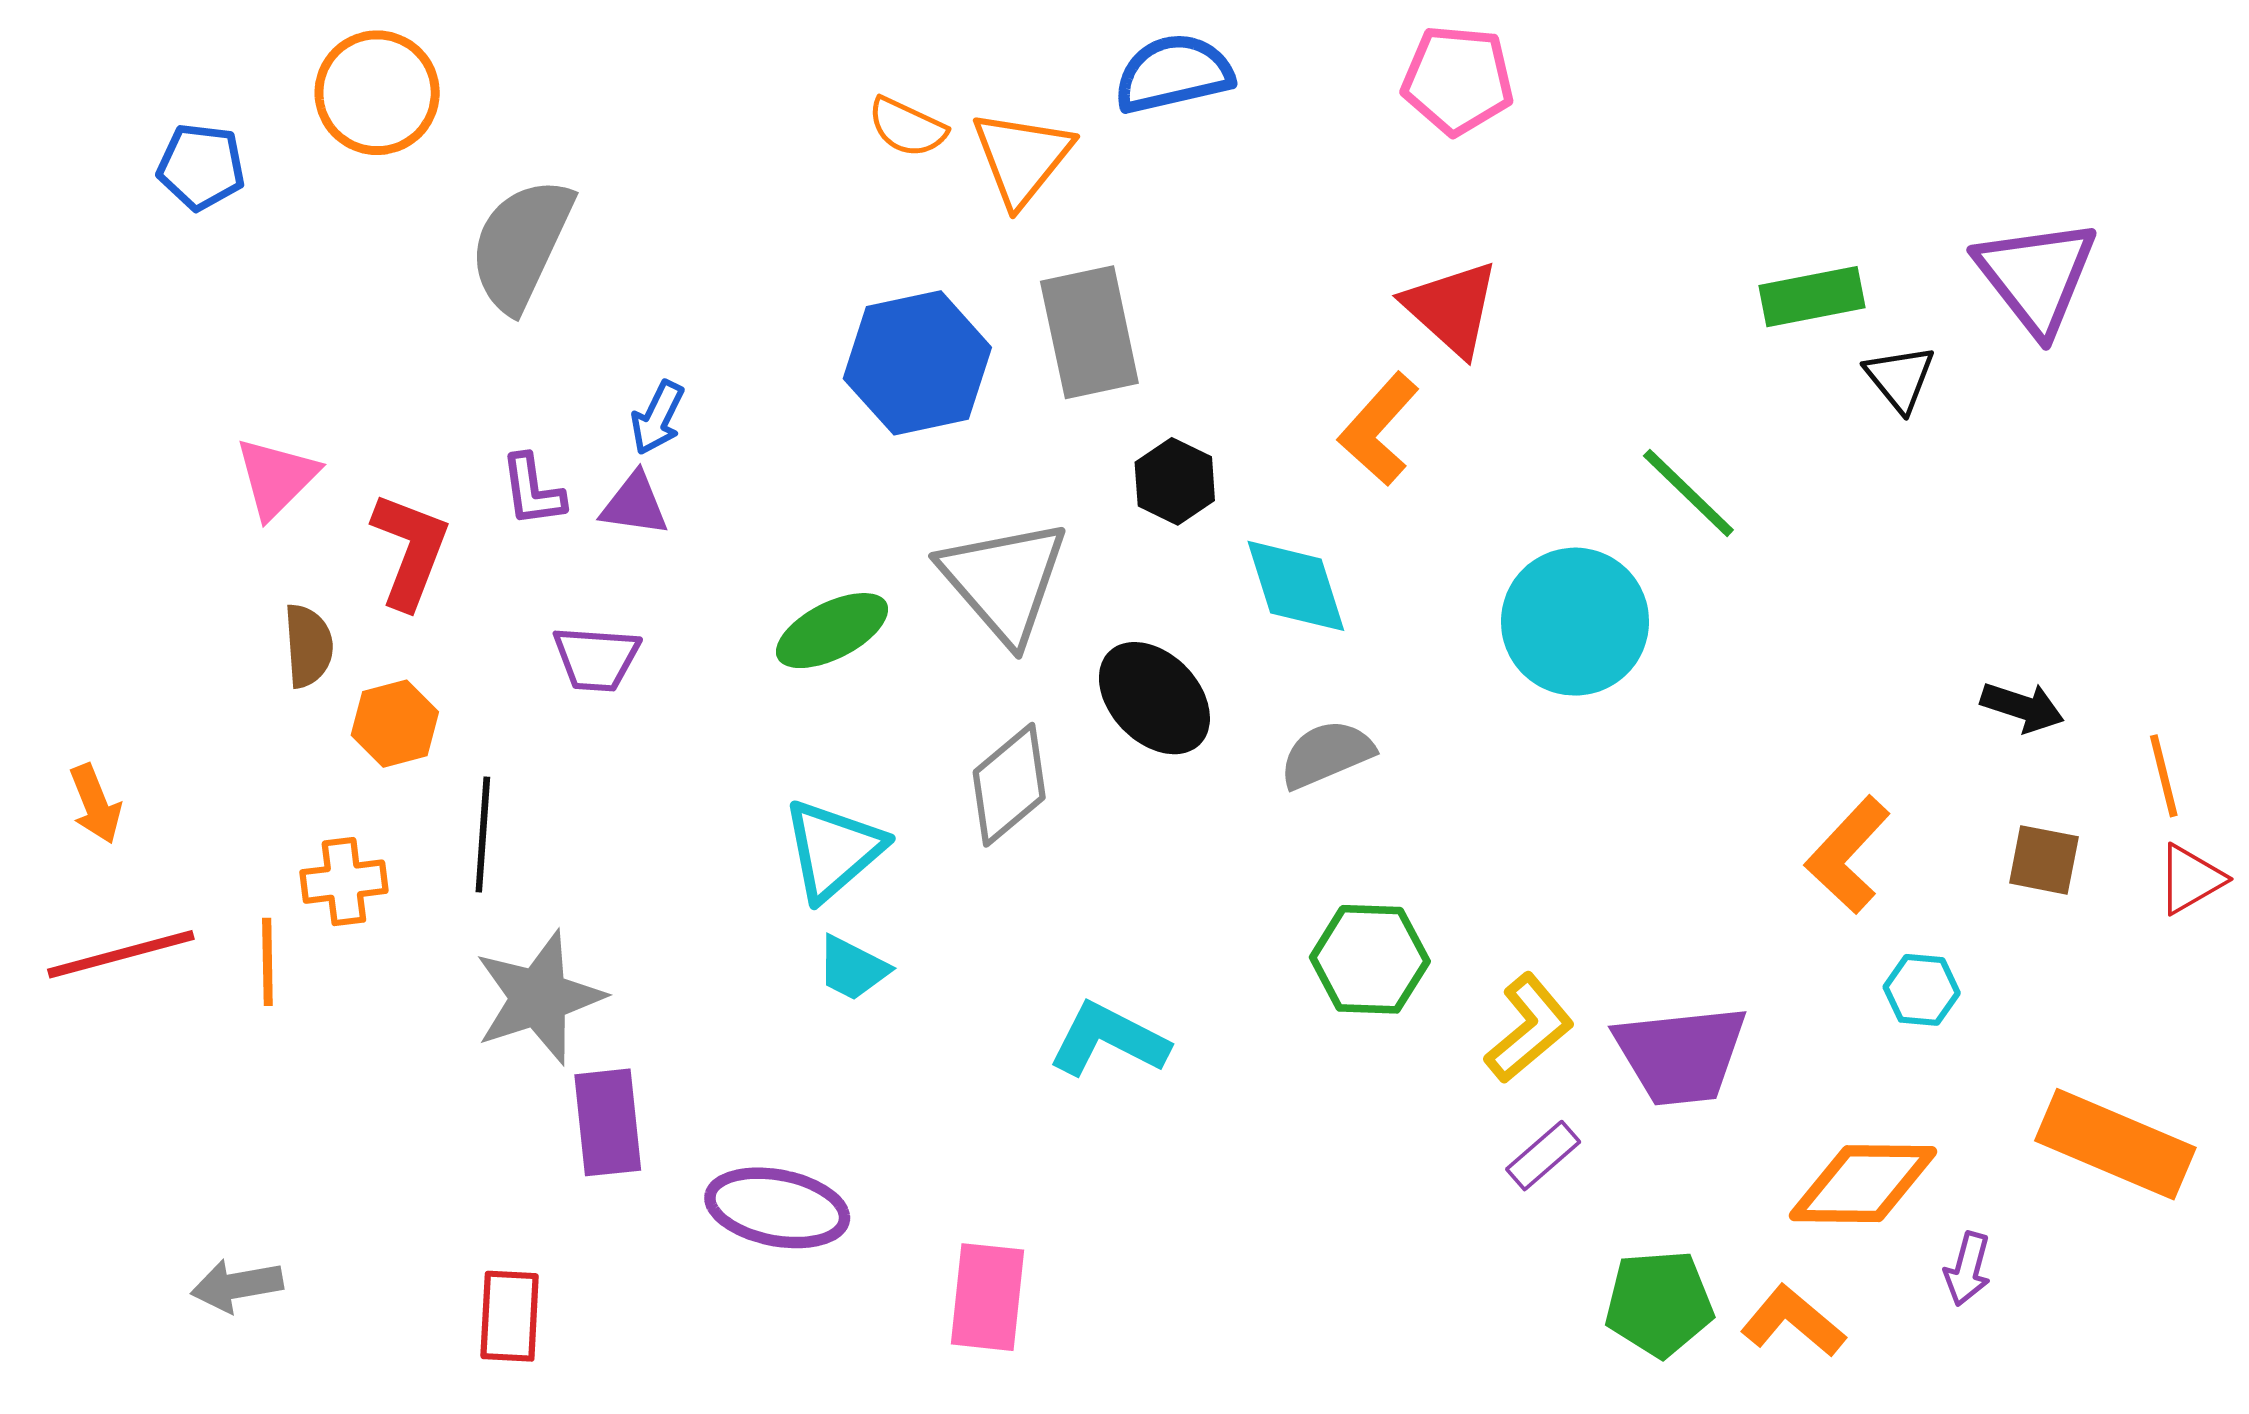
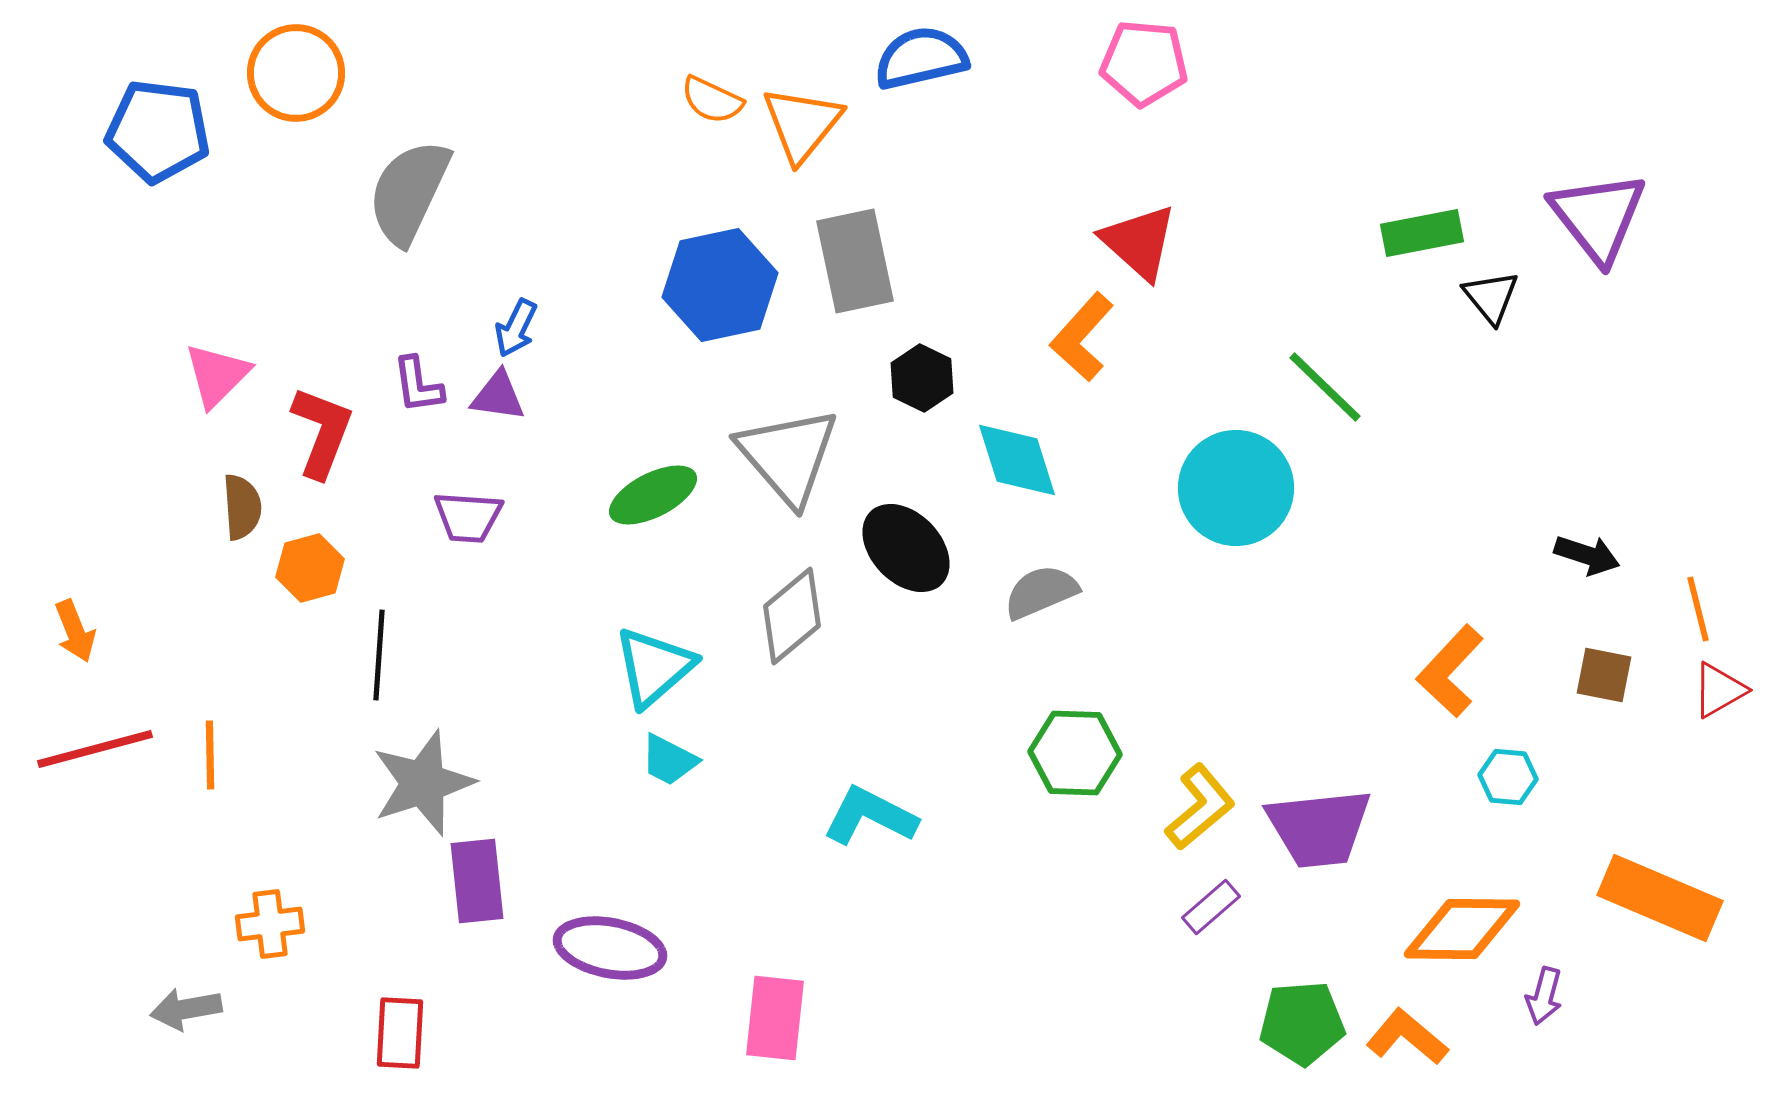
blue pentagon: (201, 167) -> (158, 131), size x1.5
orange cross: (344, 882) -> (270, 924), moved

